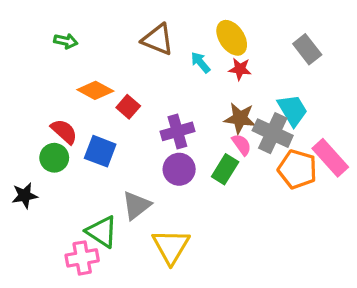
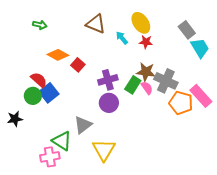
cyan trapezoid: (292, 110) -> (200, 48), moved
blue square: (100, 151) -> (49, 93), moved, turned 30
green rectangle: (225, 169) -> (133, 85), moved

